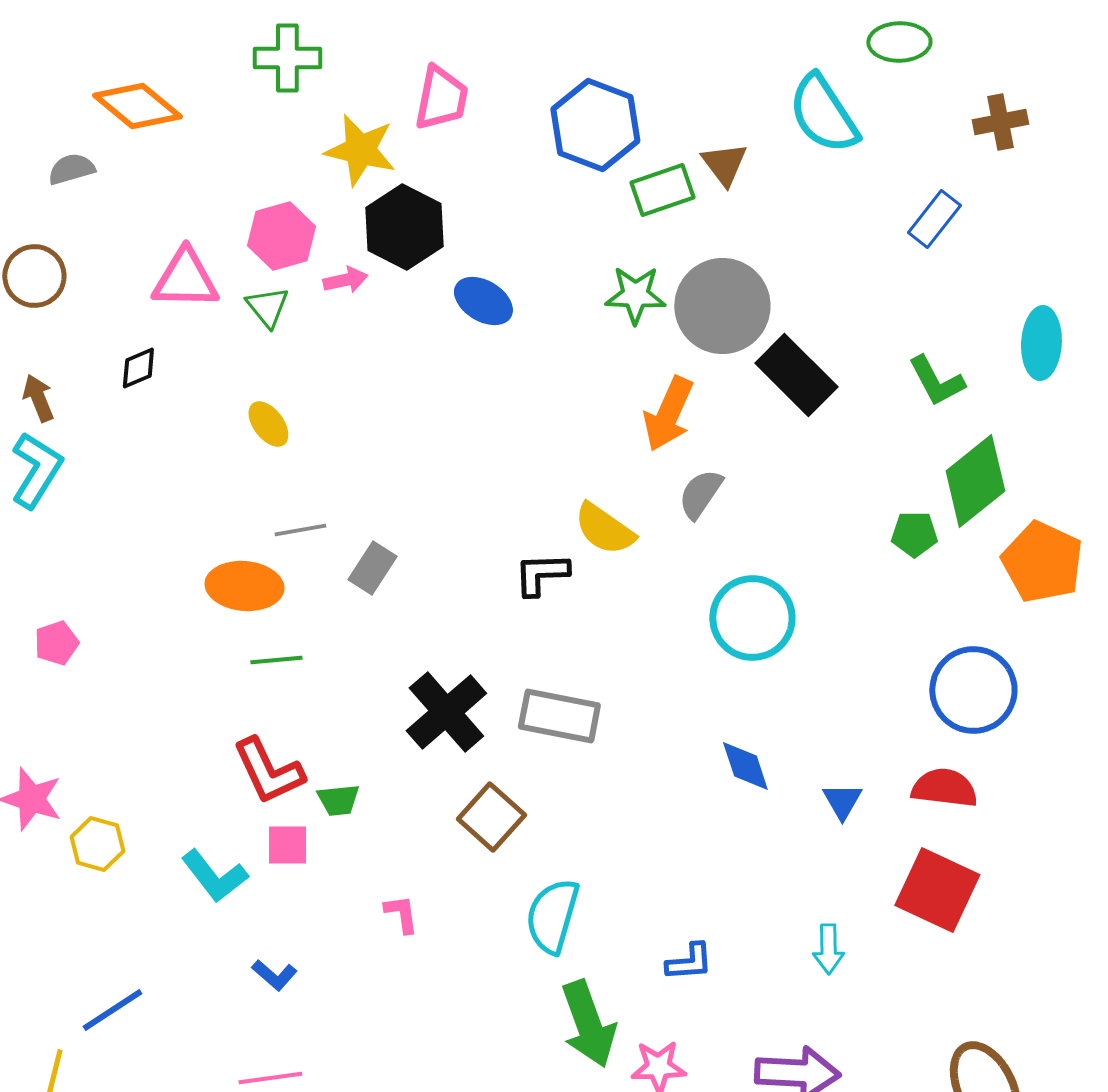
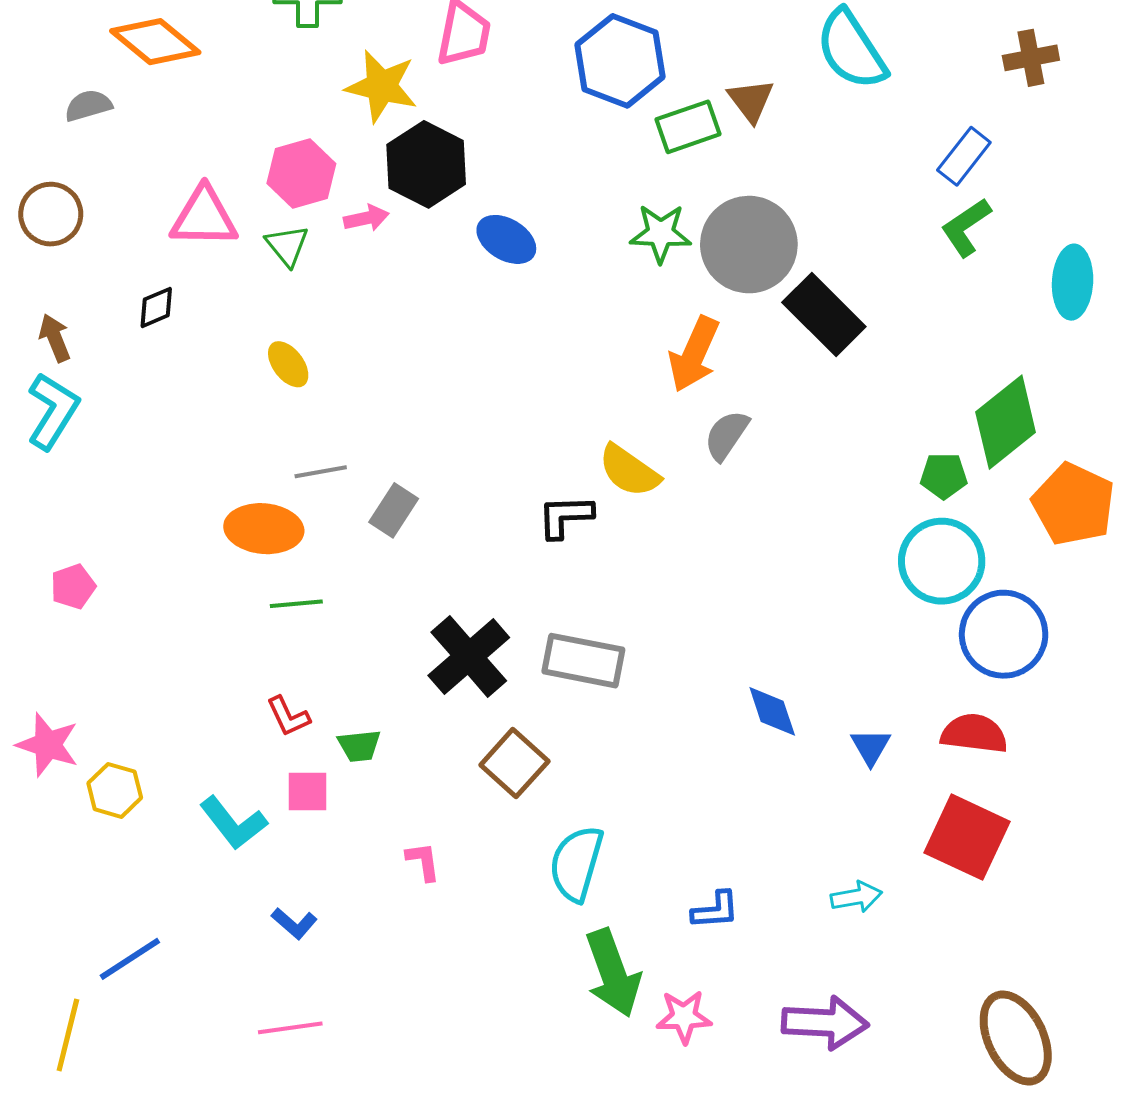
green L-shape: (936, 381) -> (966, 227), moved, turned 84
cyan circle: (752, 618) -> (942, 561), moved
red L-shape: (268, 771) -> (288, 716), size x0.6
cyan arrow: (828, 949) -> (856, 897), turned -99

